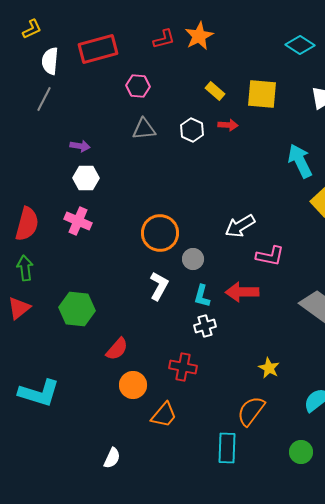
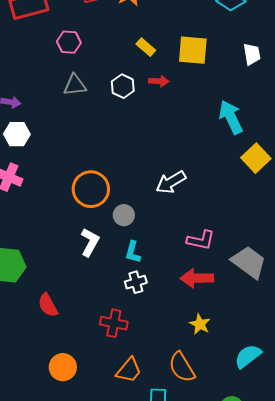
pink L-shape: (270, 256) -> (201, 240), moved
red arrow: (242, 292) -> (197, 278), moved
red semicircle: (117, 349) -> (48, 305), turned 110
orange circle: (133, 385) -> (63, 367), moved
orange semicircle: (251, 411) -> (182, 367), turned -68
orange trapezoid: (164, 415) -> (129, 370), moved

